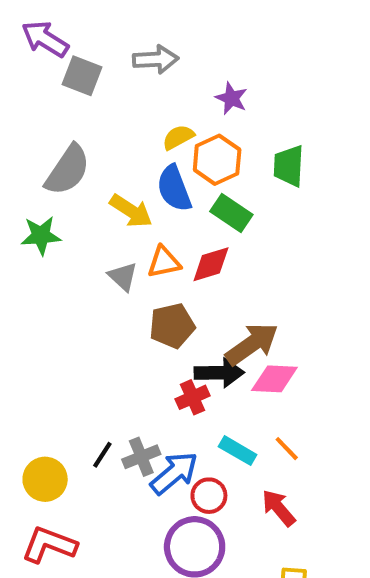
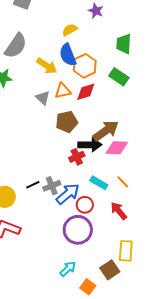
orange hexagon: (217, 160) -> (85, 66), moved
green rectangle: (231, 213) -> (119, 77), moved
black line: (102, 455) -> (33, 185), turned 32

